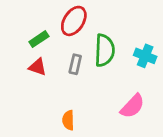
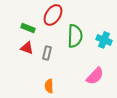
green rectangle: (39, 39) -> (28, 28), turned 56
gray rectangle: (75, 64) -> (47, 53), moved

